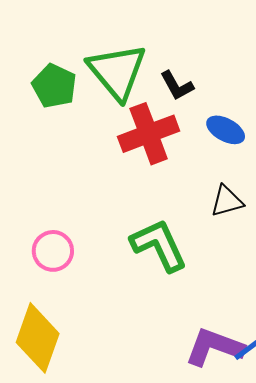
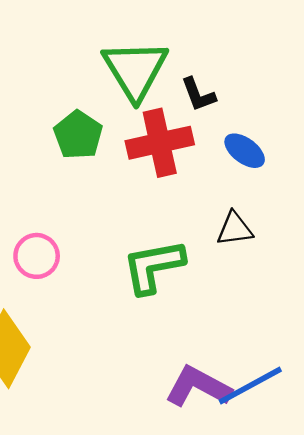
green pentagon: (54, 86) -> (78, 135), moved
green L-shape: (159, 245) -> (153, 266), turned -84

